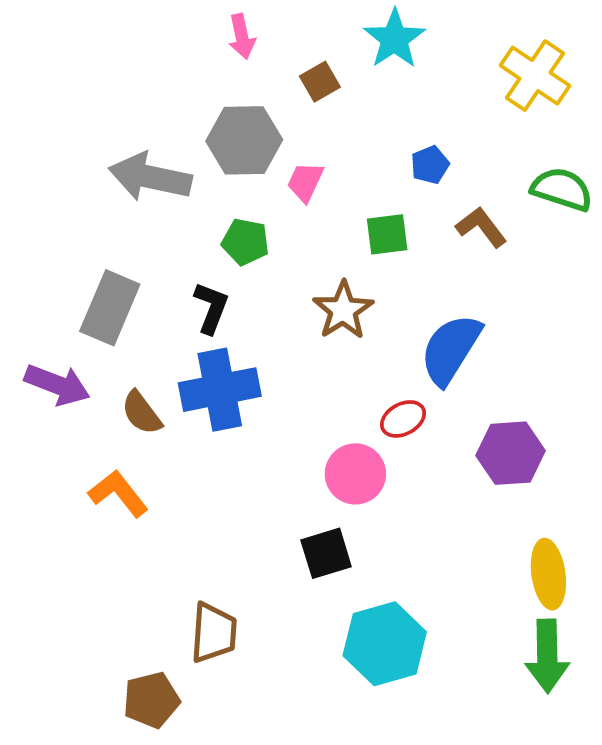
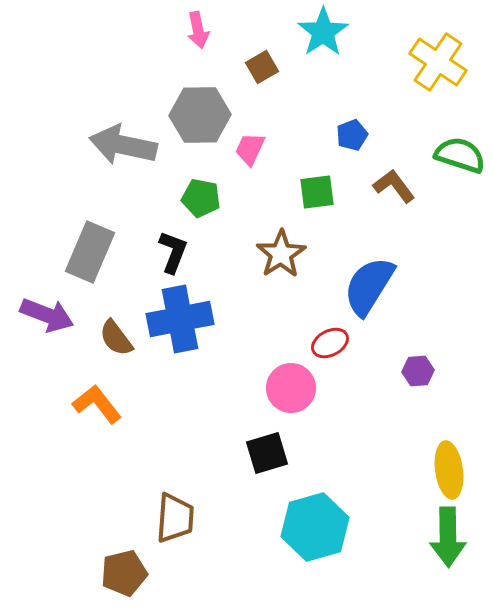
purple hexagon: (511, 453) -> (418, 371), size x0.6

